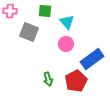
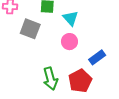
blue rectangle: (92, 59) -> (97, 57), size x0.7
green arrow: (48, 79) -> (50, 79), size x1.5

